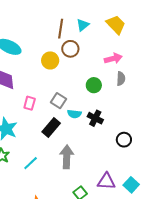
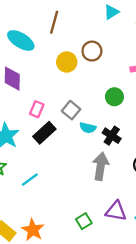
cyan triangle: (83, 25) -> (111, 12), moved
brown line: (61, 29) -> (54, 22), moved
black rectangle: (51, 128) -> (44, 133), moved
gray arrow: (67, 157) -> (101, 166), moved

